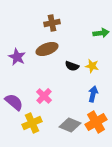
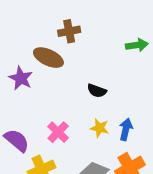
brown ellipse: (47, 49) -> (48, 58), moved, turned 45
yellow star: (92, 66) -> (100, 128), moved

